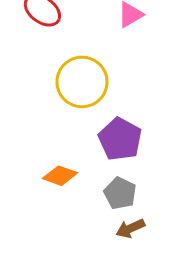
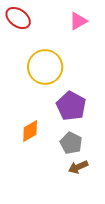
orange diamond: (60, 176) -> (30, 131), turned -50

